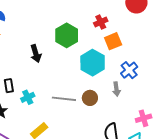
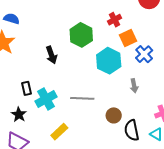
blue cross: (129, 70) -> (144, 54), moved
cyan cross: (28, 97) -> (46, 99), size x1.5
brown circle: (90, 98) -> (114, 115), moved

